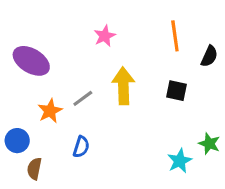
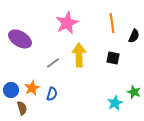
pink star: (105, 36) -> (67, 23), size x1.6
orange star: (50, 111) -> (32, 88), moved
brown semicircle: (34, 169) -> (22, 108), turned 152

